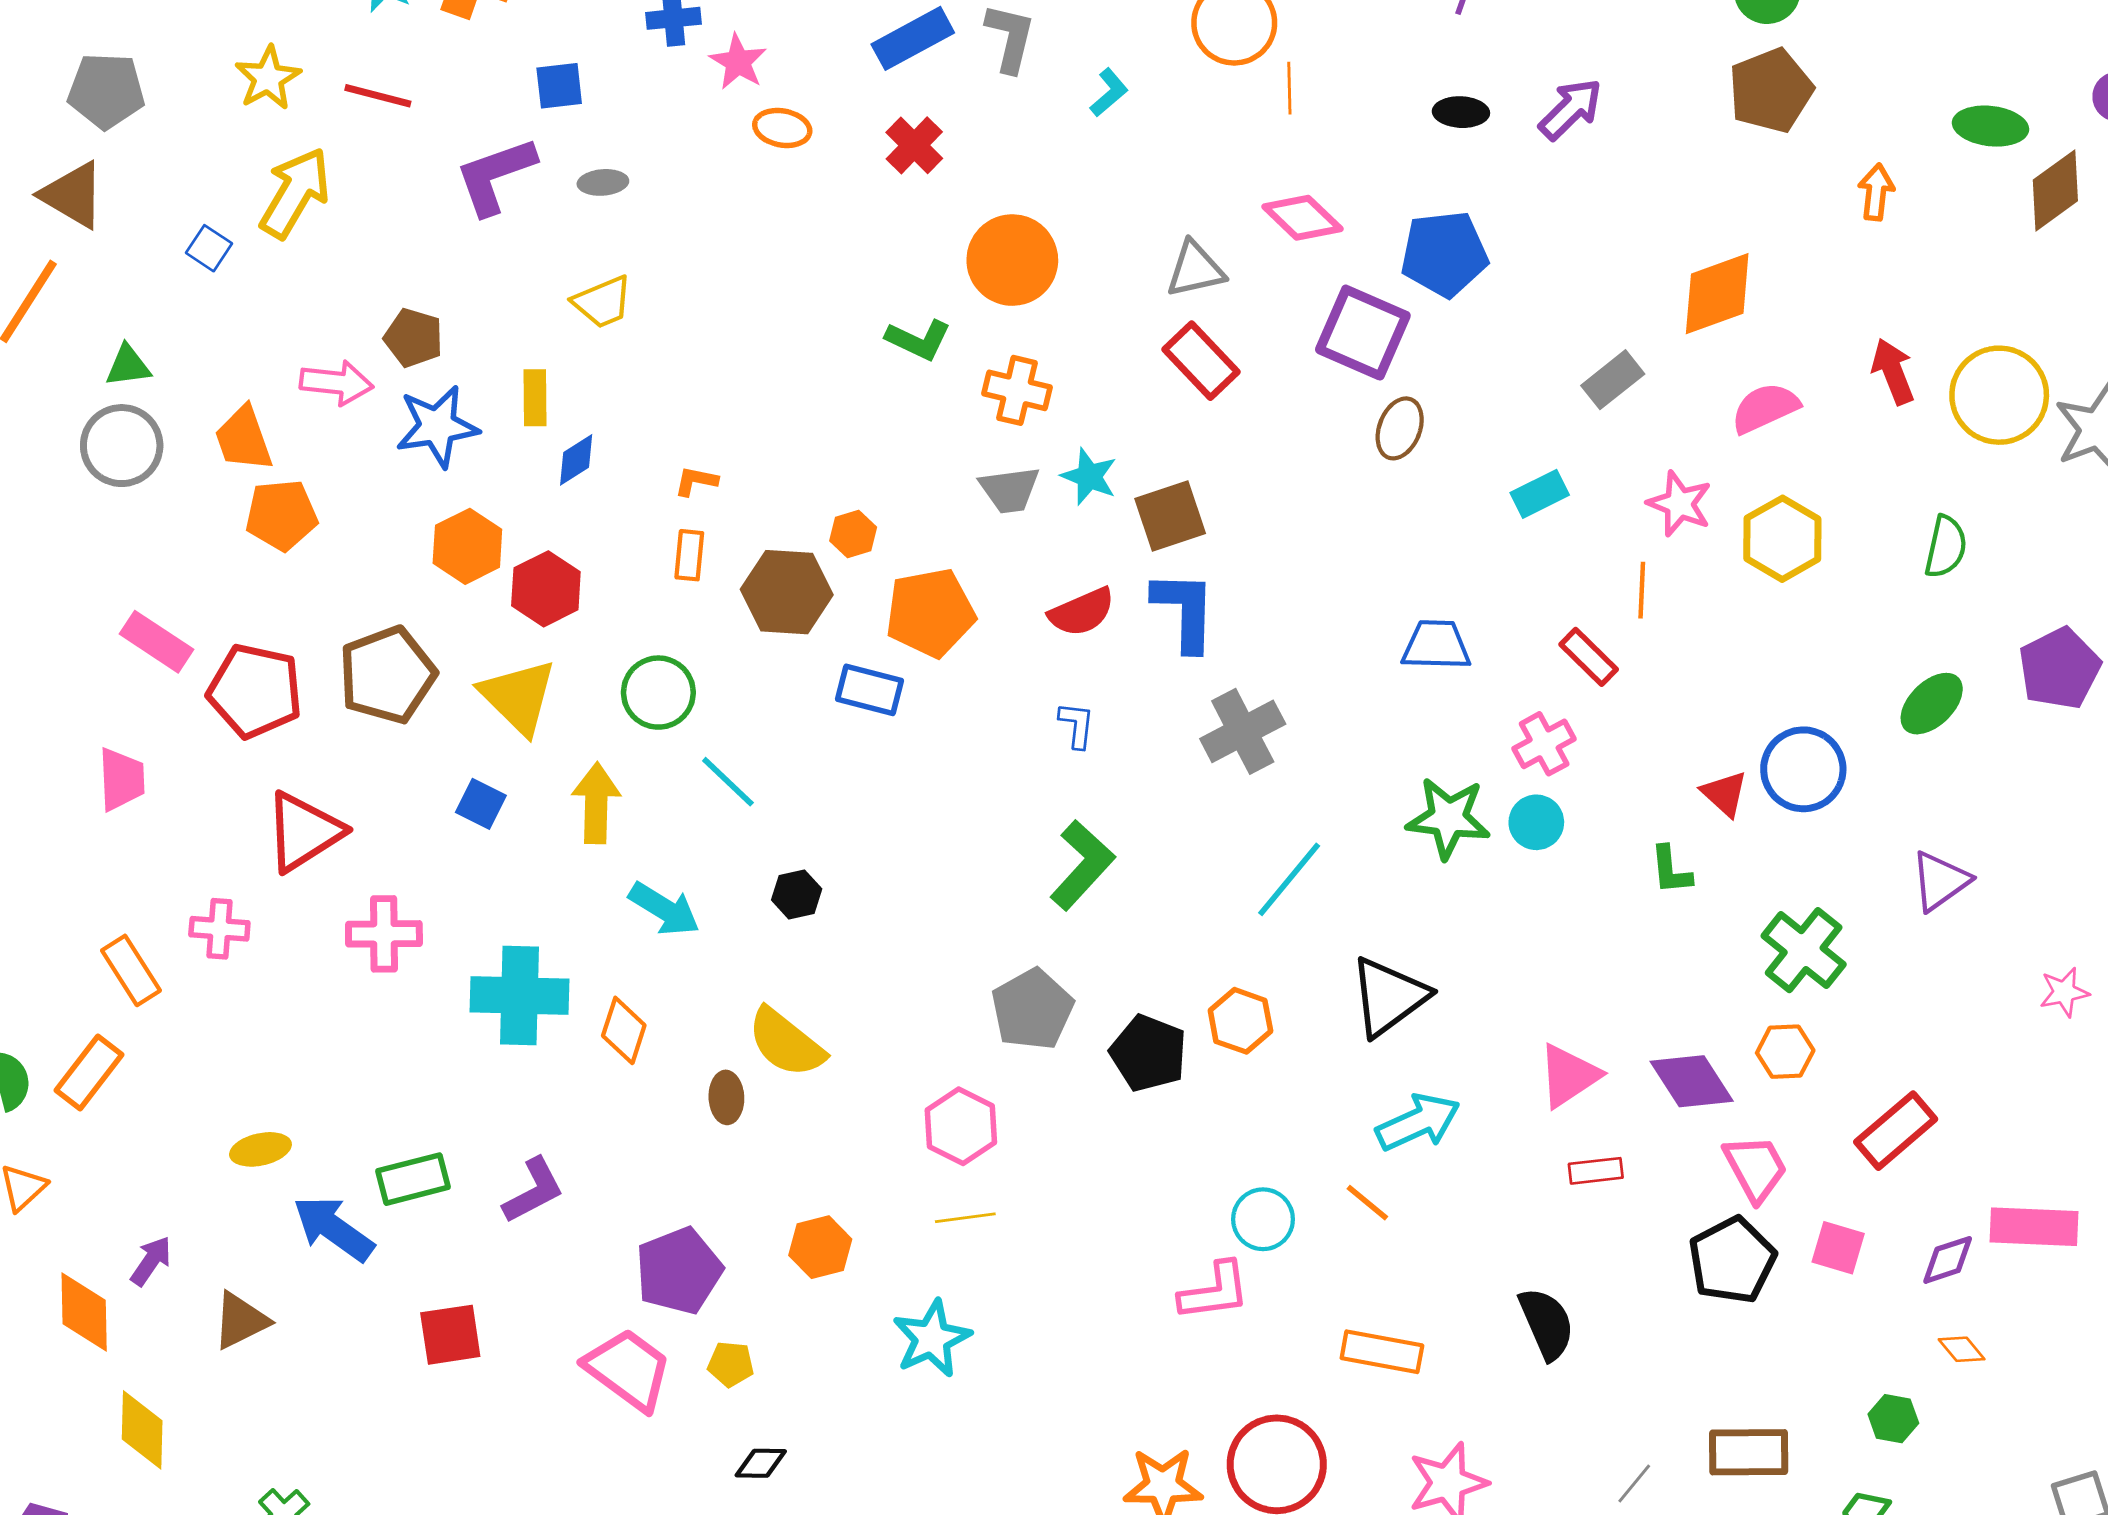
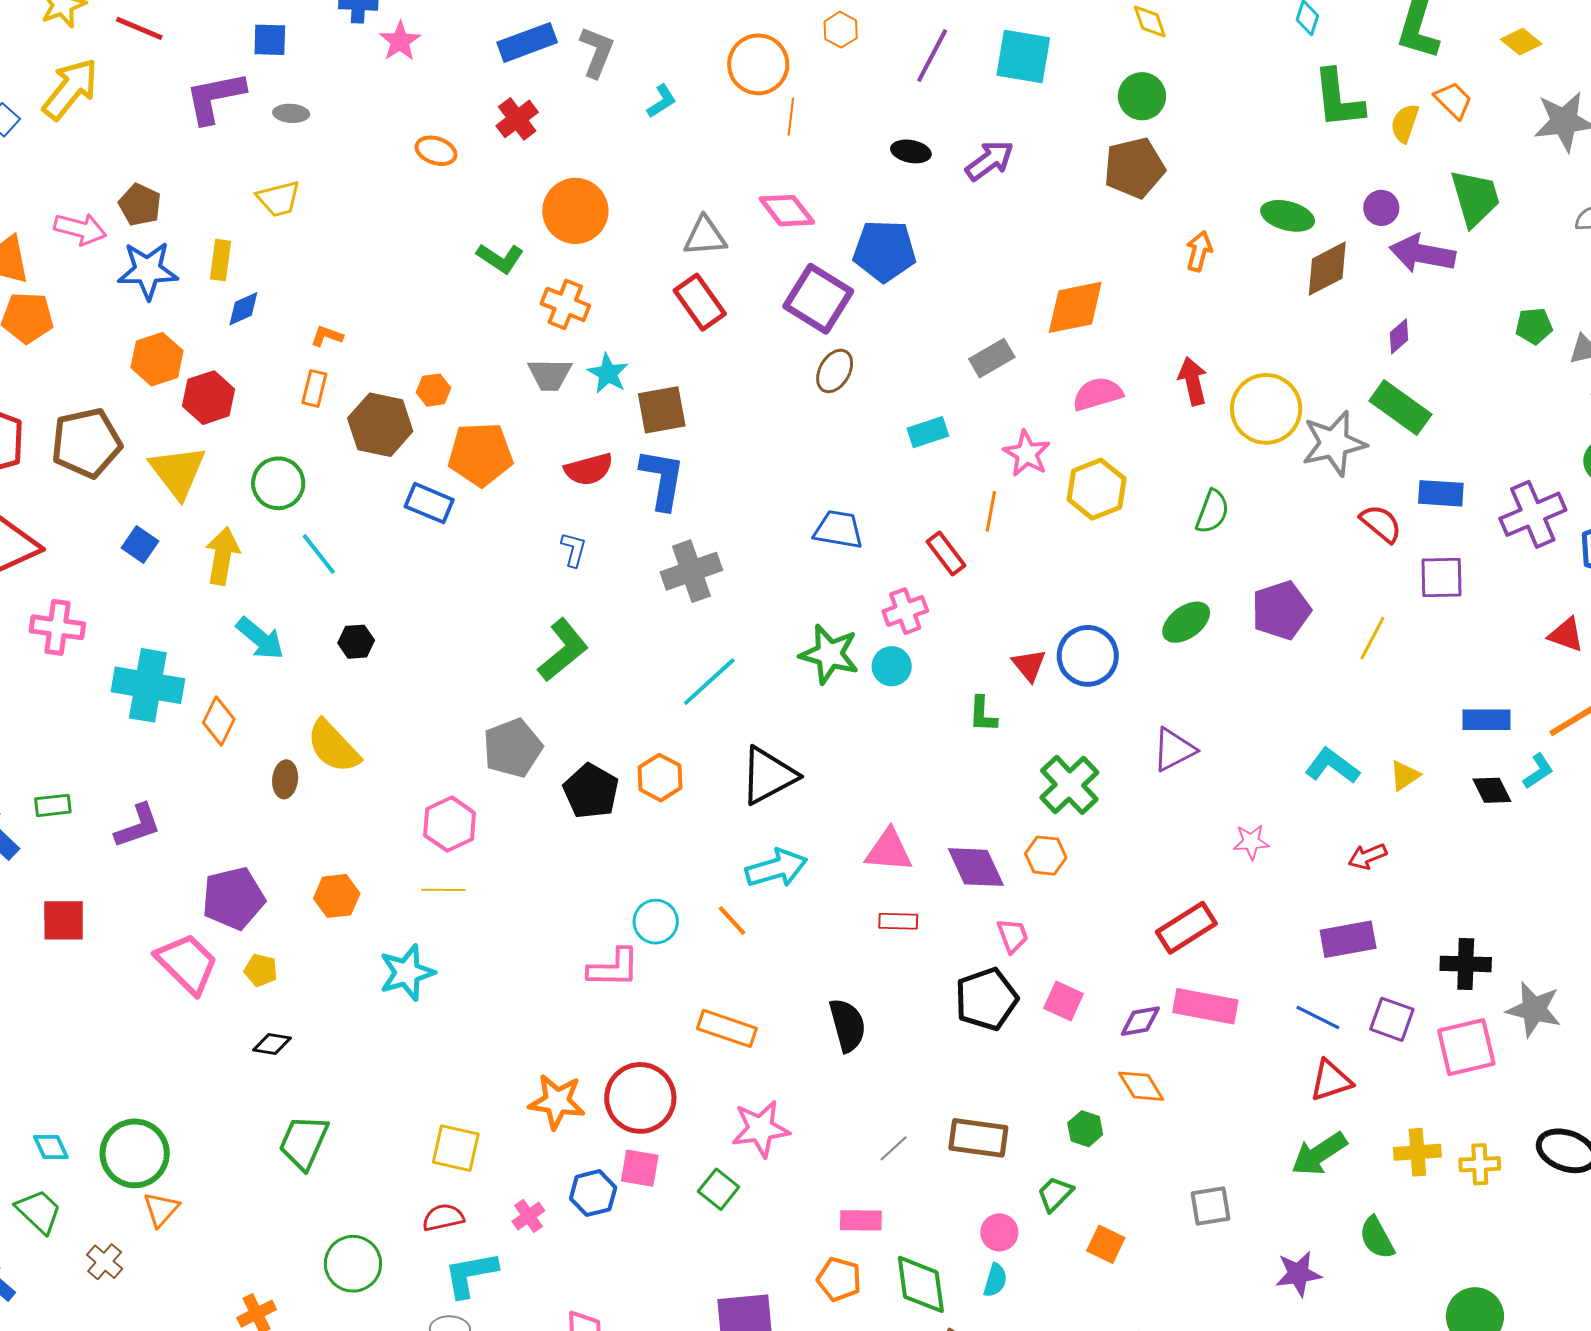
orange ellipse: (782, 128) -> (436, 151), moved
pink triangle: (1569, 1076) -> (889, 850), turned 30
red rectangle: (1896, 1131) -> (1186, 928), moved
pink trapezoid: (1755, 1168) -> (1013, 936), size x0.7
green rectangle: (413, 1179) -> (53, 805), size x0.7
orange diamond: (1962, 1349) -> (1141, 1086), size x1.4

